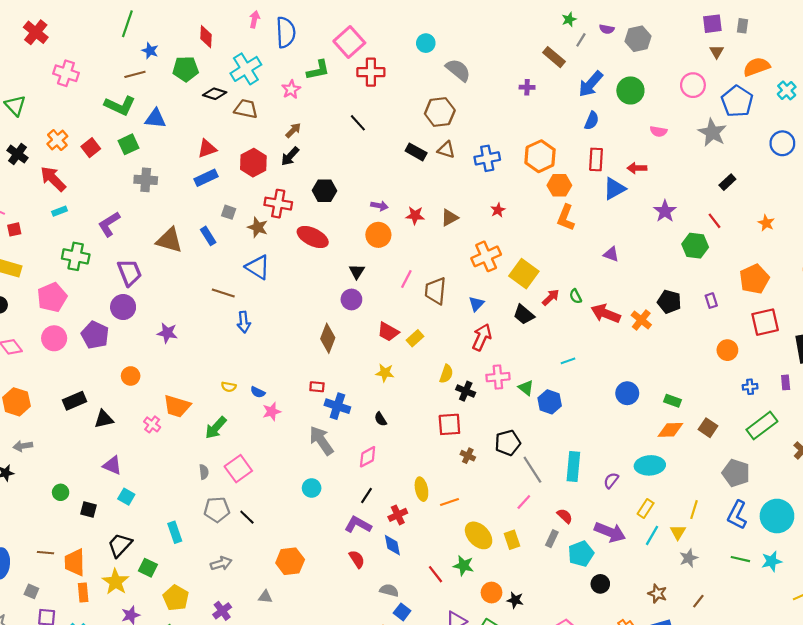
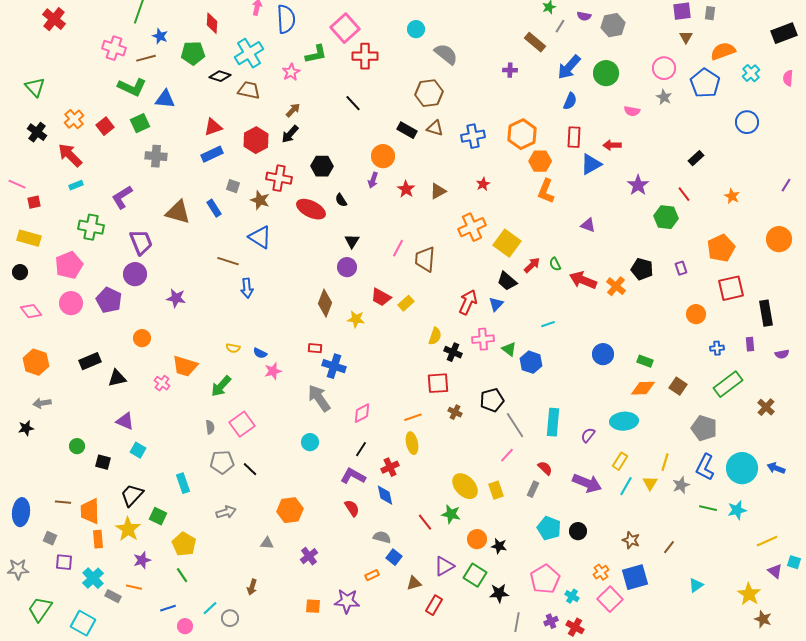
pink cross: (66, 73) -> (114, 48), moved
gray star: (712, 133) -> (664, 97), moved, size x0.6
purple arrow: (379, 206) -> (373, 180), turned 98
red star: (415, 215) -> (406, 189), turned 30
orange circle: (378, 235) -> (383, 156), moved
blue triangle: (476, 304) -> (496, 304), moved
yellow star: (385, 373) -> (356, 319), moved
black semicircle: (381, 419) -> (341, 200), moved
orange line: (449, 502) -> (413, 417), moved
cyan pentagon: (581, 554) -> (549, 528), moved, turned -30
gray star: (689, 558) -> (681, 485), moved
purple cross: (222, 611) -> (309, 556), moved

